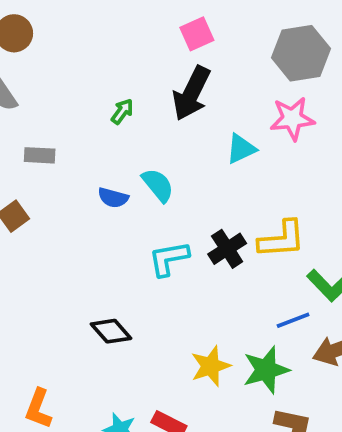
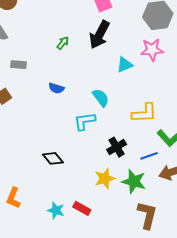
cyan semicircle: (158, 185) -> (101, 98), moved
black cross: (227, 249) -> (117, 147), moved
green star: (266, 370) -> (134, 181), turned 30

